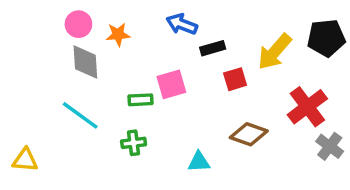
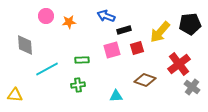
gray diamond: (85, 62) -> (25, 45), moved
pink square: (171, 84) -> (112, 50), moved
cyan line: (80, 115) -> (47, 69), turned -65

